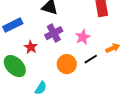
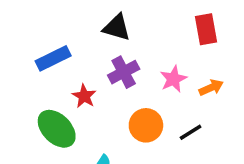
orange arrow: (113, 48) -> (211, 88), moved
black line: (91, 59) -> (191, 132), moved

